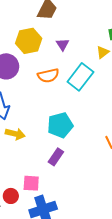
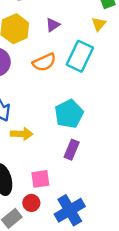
purple triangle: (63, 44) -> (53, 25), turned 40
pink square: (31, 183) -> (40, 179), moved

